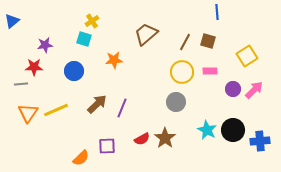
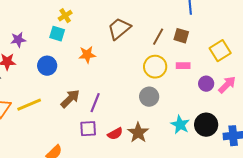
purple square: (107, 146) -> (88, 129), moved

